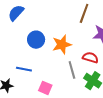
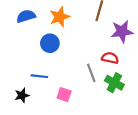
blue semicircle: (16, 13) -> (26, 16), turned 36
orange star: (62, 45) -> (60, 17), moved

